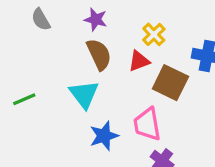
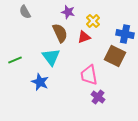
purple star: (96, 19) -> (68, 12), moved
brown square: (170, 83) -> (115, 56), moved
blue star: (104, 136) -> (40, 82), moved, turned -30

